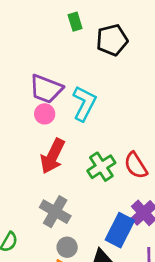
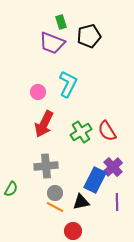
purple trapezoid: (46, 89) -> (52, 43), moved
gray cross: (55, 212) -> (46, 166), turned -35

